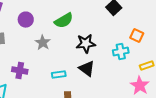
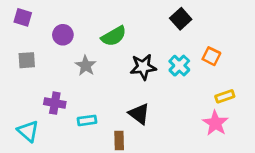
cyan cross: (121, 52) -> (179, 66), moved, turned -35
black triangle: (87, 69) -> (139, 114), moved
cyan rectangle: (59, 75) -> (87, 120), moved

